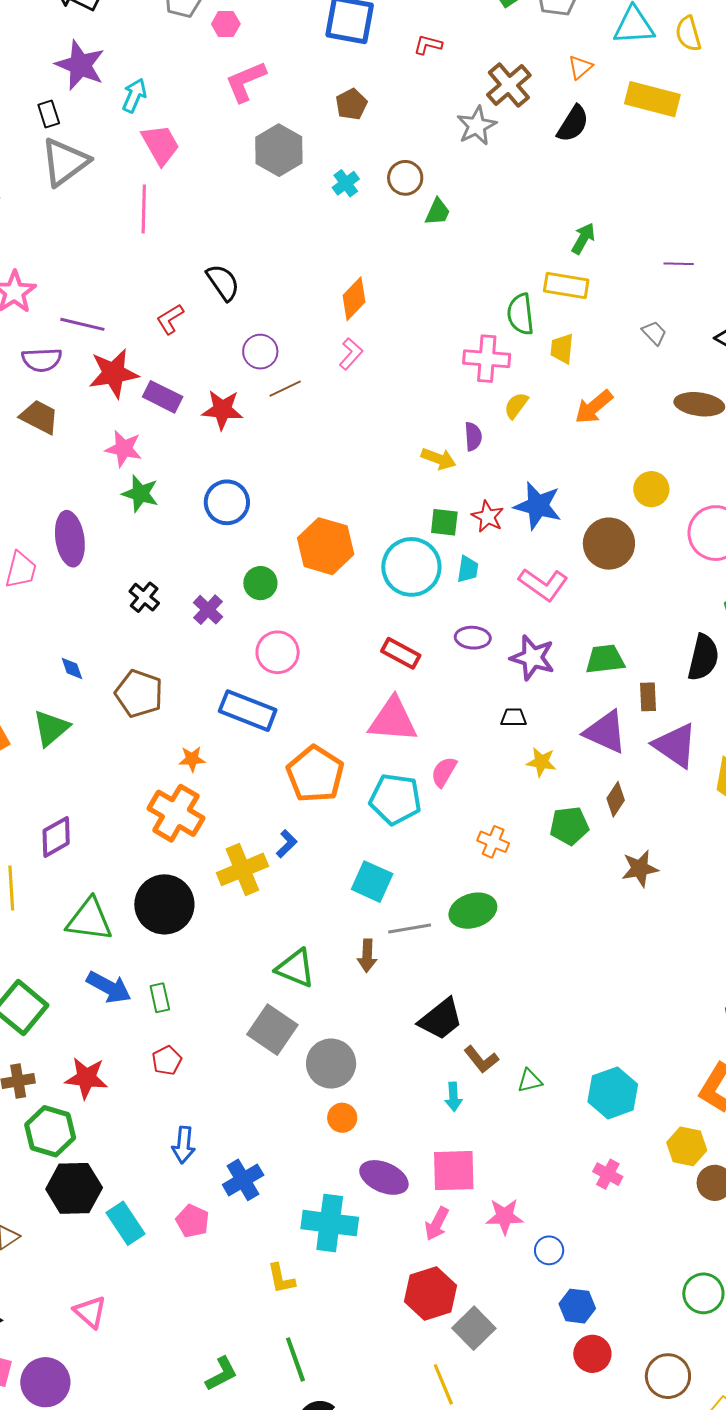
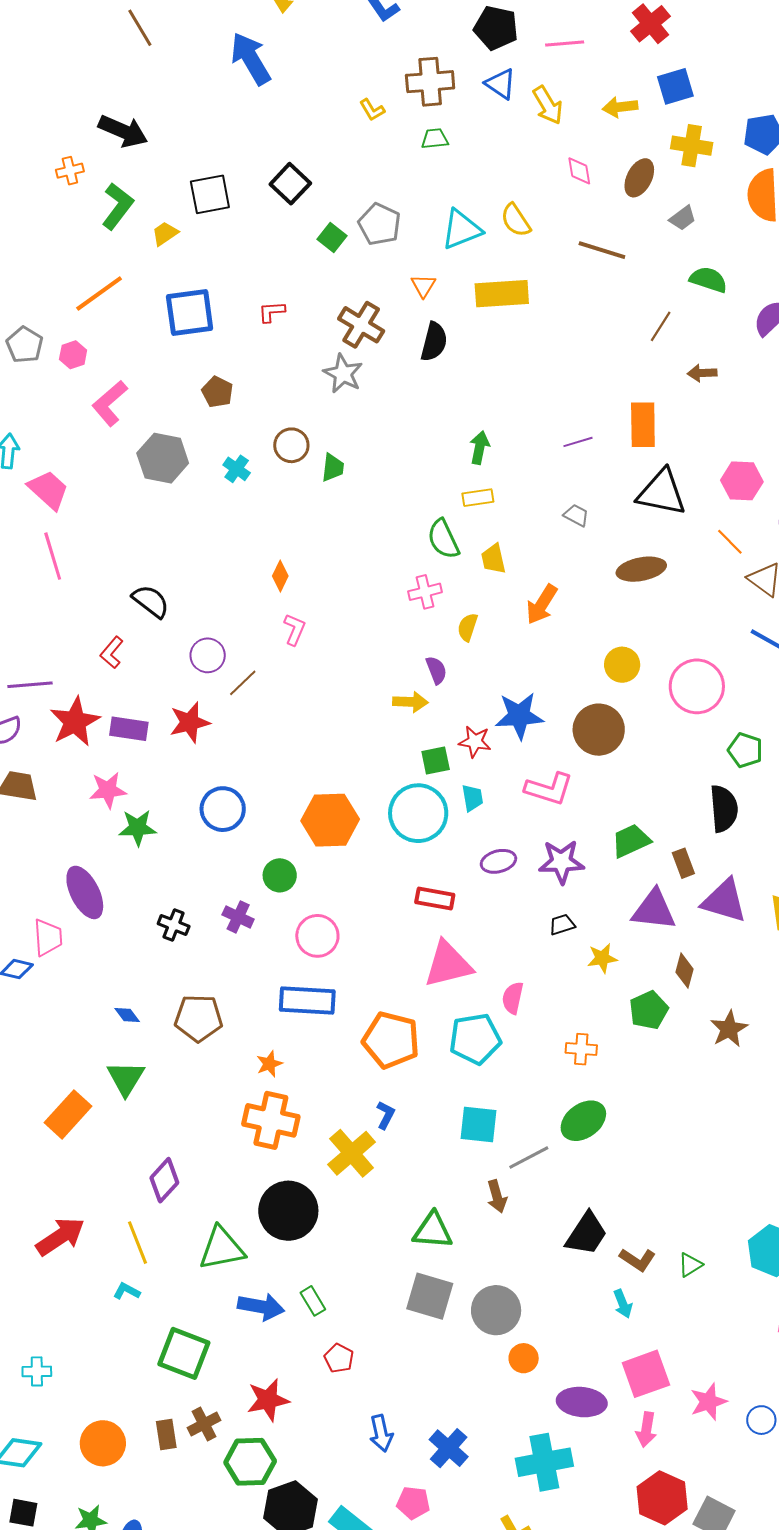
yellow rectangle: (566, 286) -> (478, 498), size x0.7
orange diamond: (354, 299) -> (280, 576), size x0.7
pink cross: (487, 359) -> (425, 592), size x0.7

